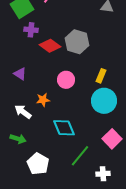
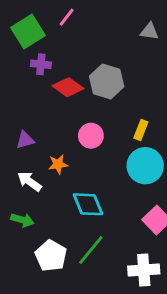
purple triangle: (20, 74) -> (25, 140), moved, turned -48
green line: (80, 156) -> (91, 250), moved
white cross: (103, 174) -> (144, 270), size x1.5

